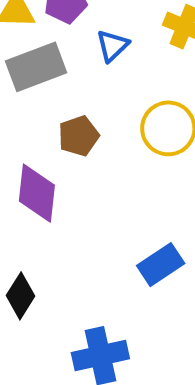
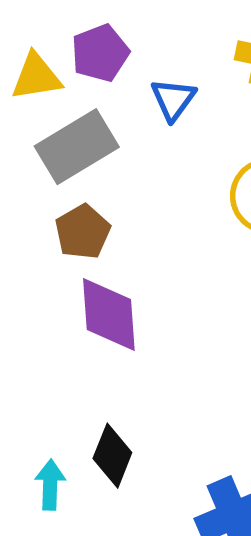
brown pentagon: (79, 136) -> (83, 232), moved

